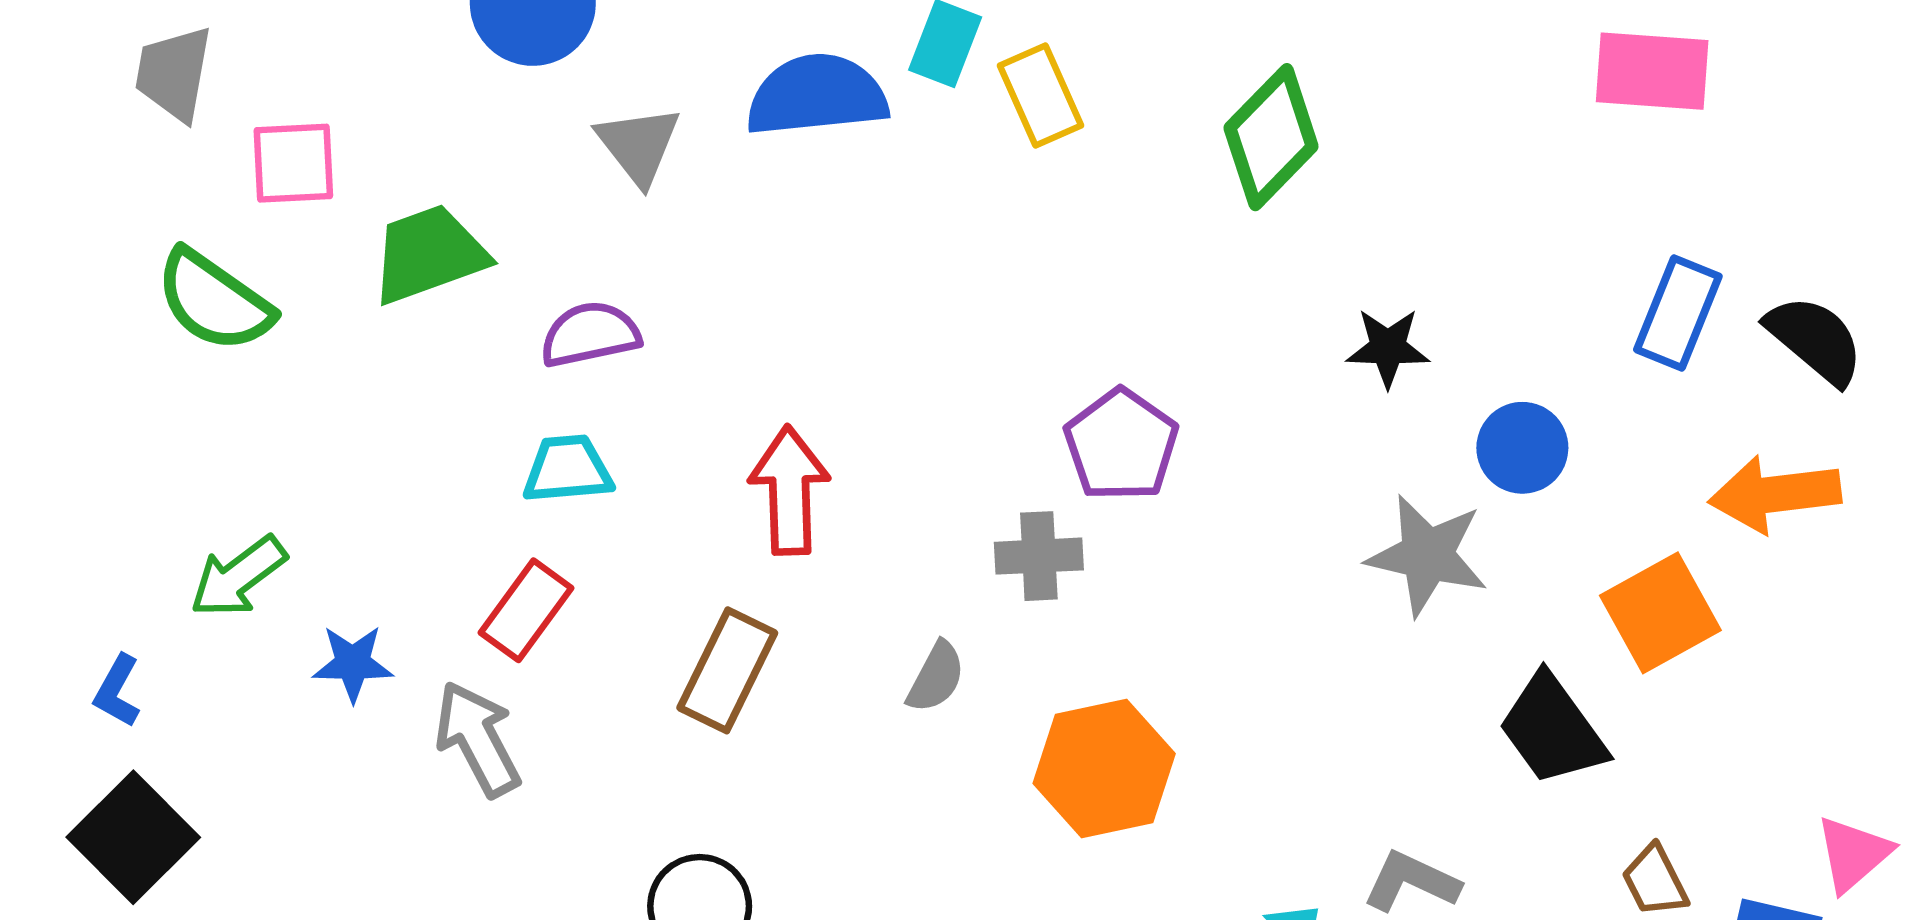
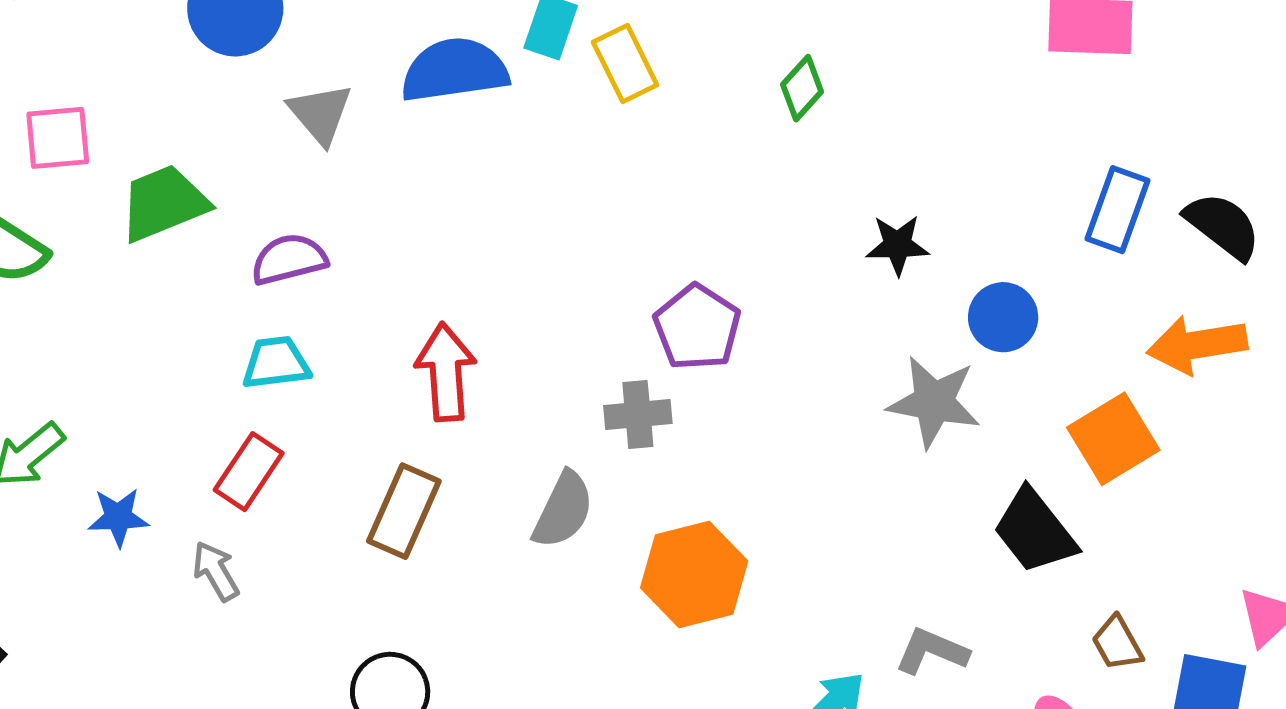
green diamond: (1271, 137) -> (802, 88), size x0.6
gray semicircle: (936, 677) -> (563, 510), size x1.4
gray arrow: (478, 739) -> (216, 571), size x0.7

